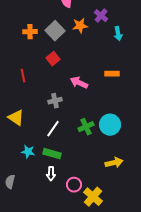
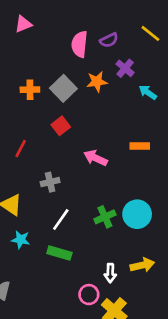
cyan arrow: (118, 34) -> (148, 92), turned 136
red line: (23, 76) -> (21, 149), turned 40
gray cross: (55, 101) -> (50, 182), moved
cyan star: (28, 152) -> (21, 240), moved
white arrow: (51, 174) -> (110, 273), moved

